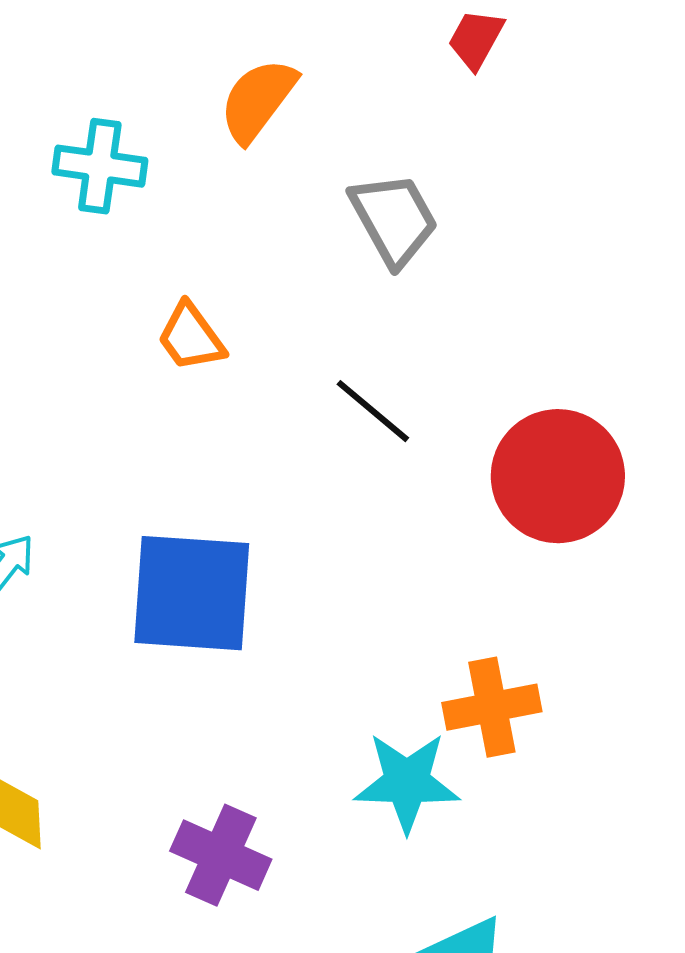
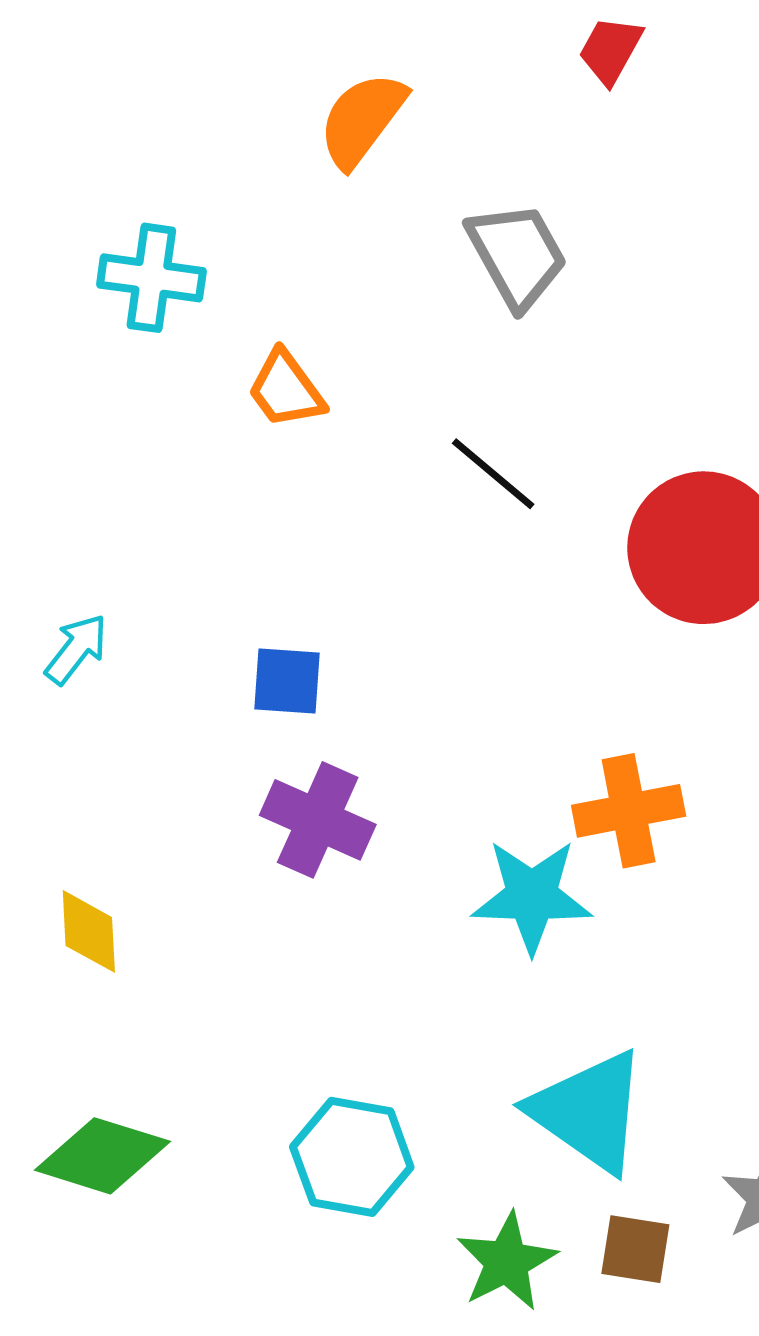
cyan cross: (100, 166) -> (151, 278), moved
blue square: (192, 593) -> (287, 681), size x0.5
purple cross: (221, 855) -> (318, 820), moved

